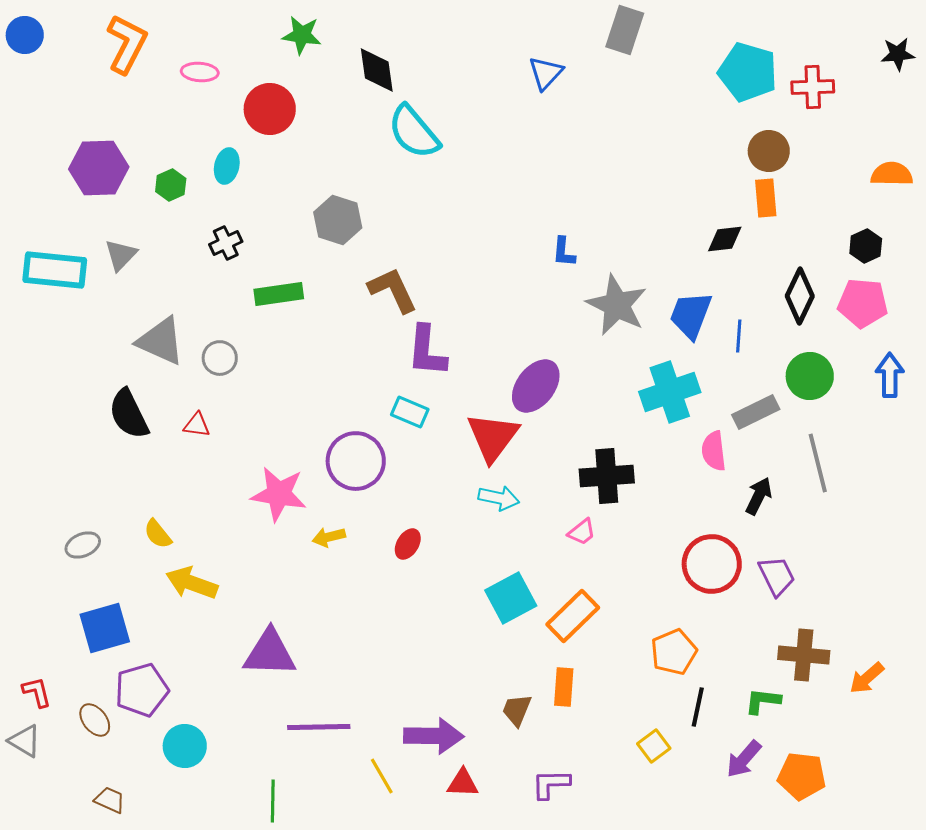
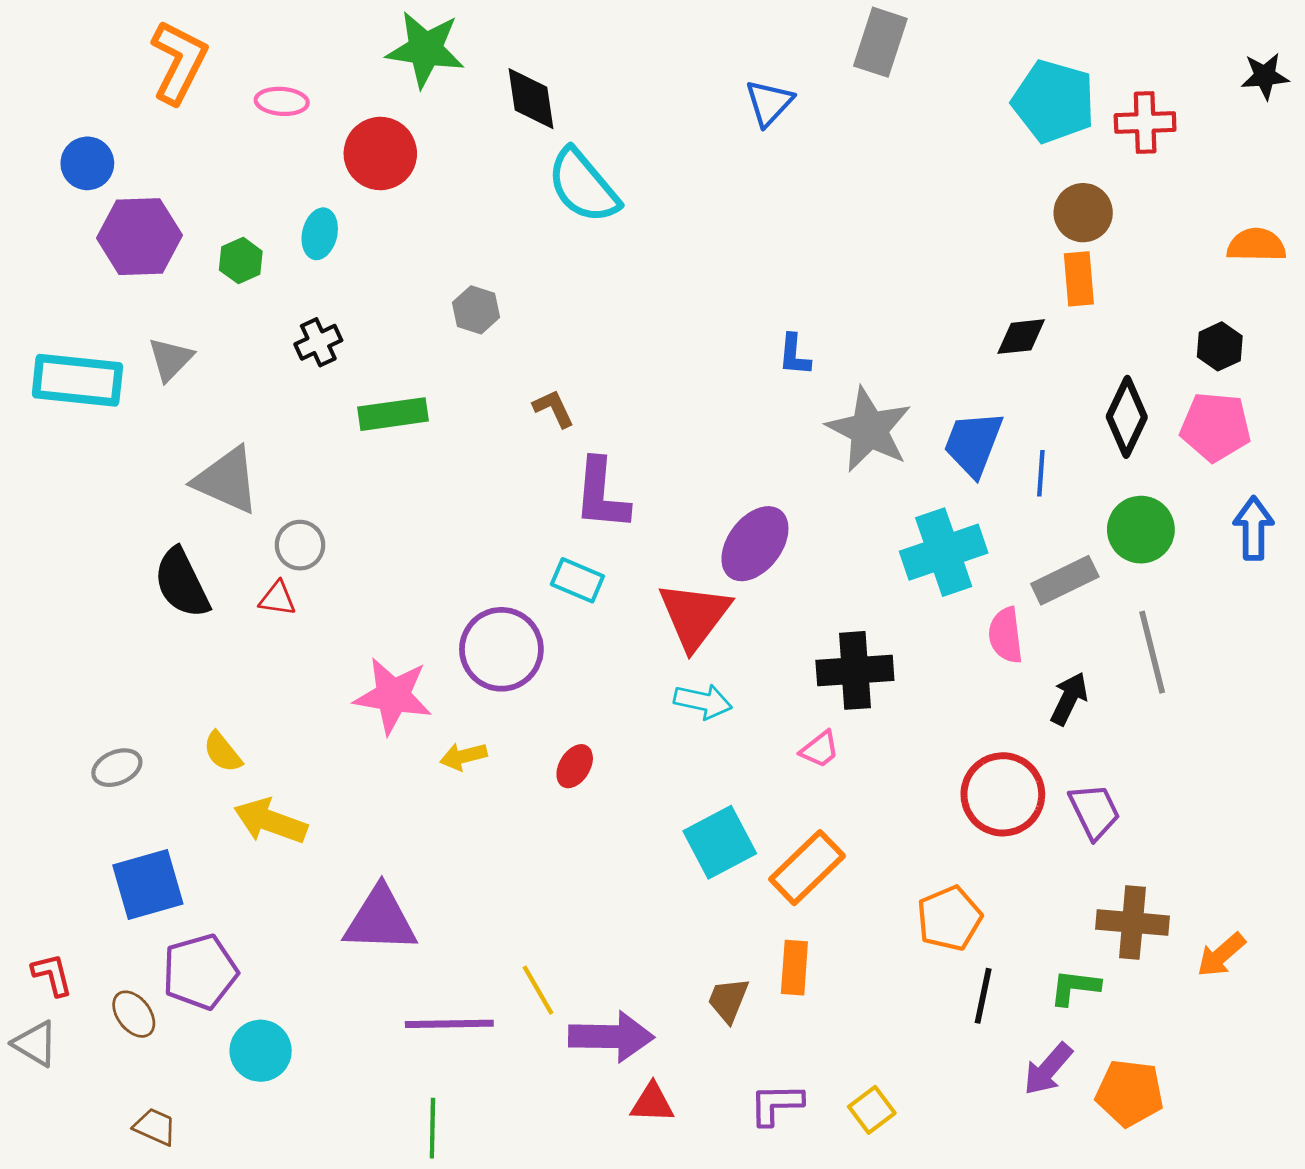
blue circle: (25, 35) -> (87, 163), moved
green star: (302, 35) -> (425, 49), size x1.4
gray hexagon: (338, 220) -> (476, 310), size x0.7
brown L-shape: (393, 290) -> (554, 408), size x0.6
gray circle: (220, 358) -> (300, 545), moved
yellow square: (654, 746) -> (872, 1110), moved
yellow line: (382, 776) -> (538, 990), moved
green line: (273, 801) -> (432, 1128), moved

